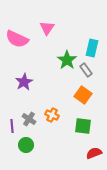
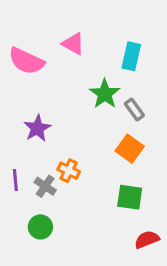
pink triangle: (47, 28) -> (73, 44), turned -35
cyan rectangle: (92, 48) -> (131, 56), moved
orange cross: (52, 115) -> (69, 171), moved
purple line: (12, 126) -> (15, 180), moved

